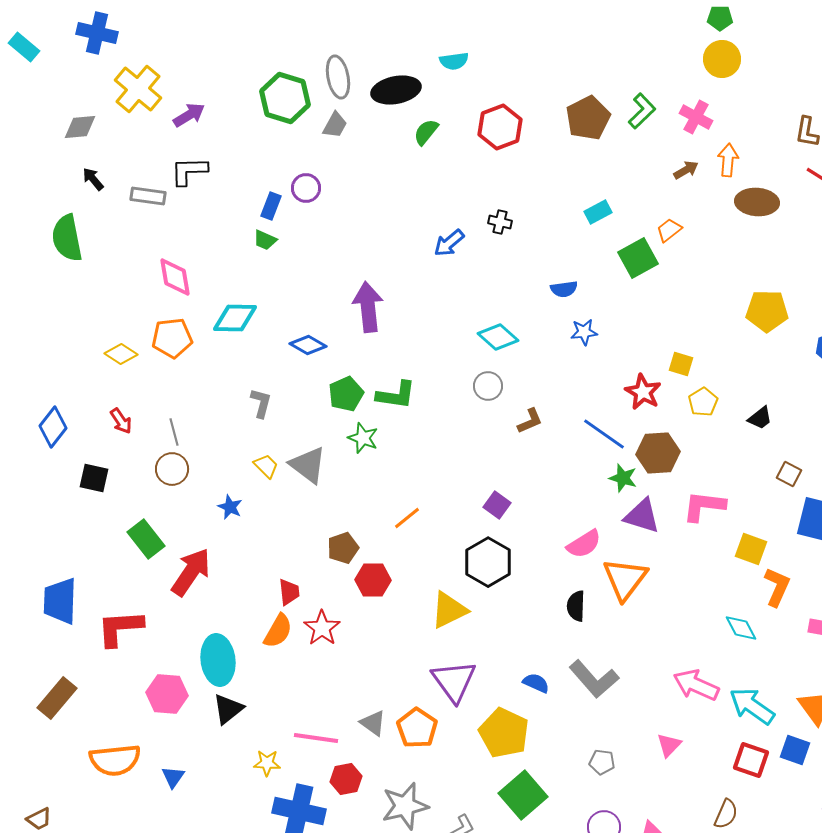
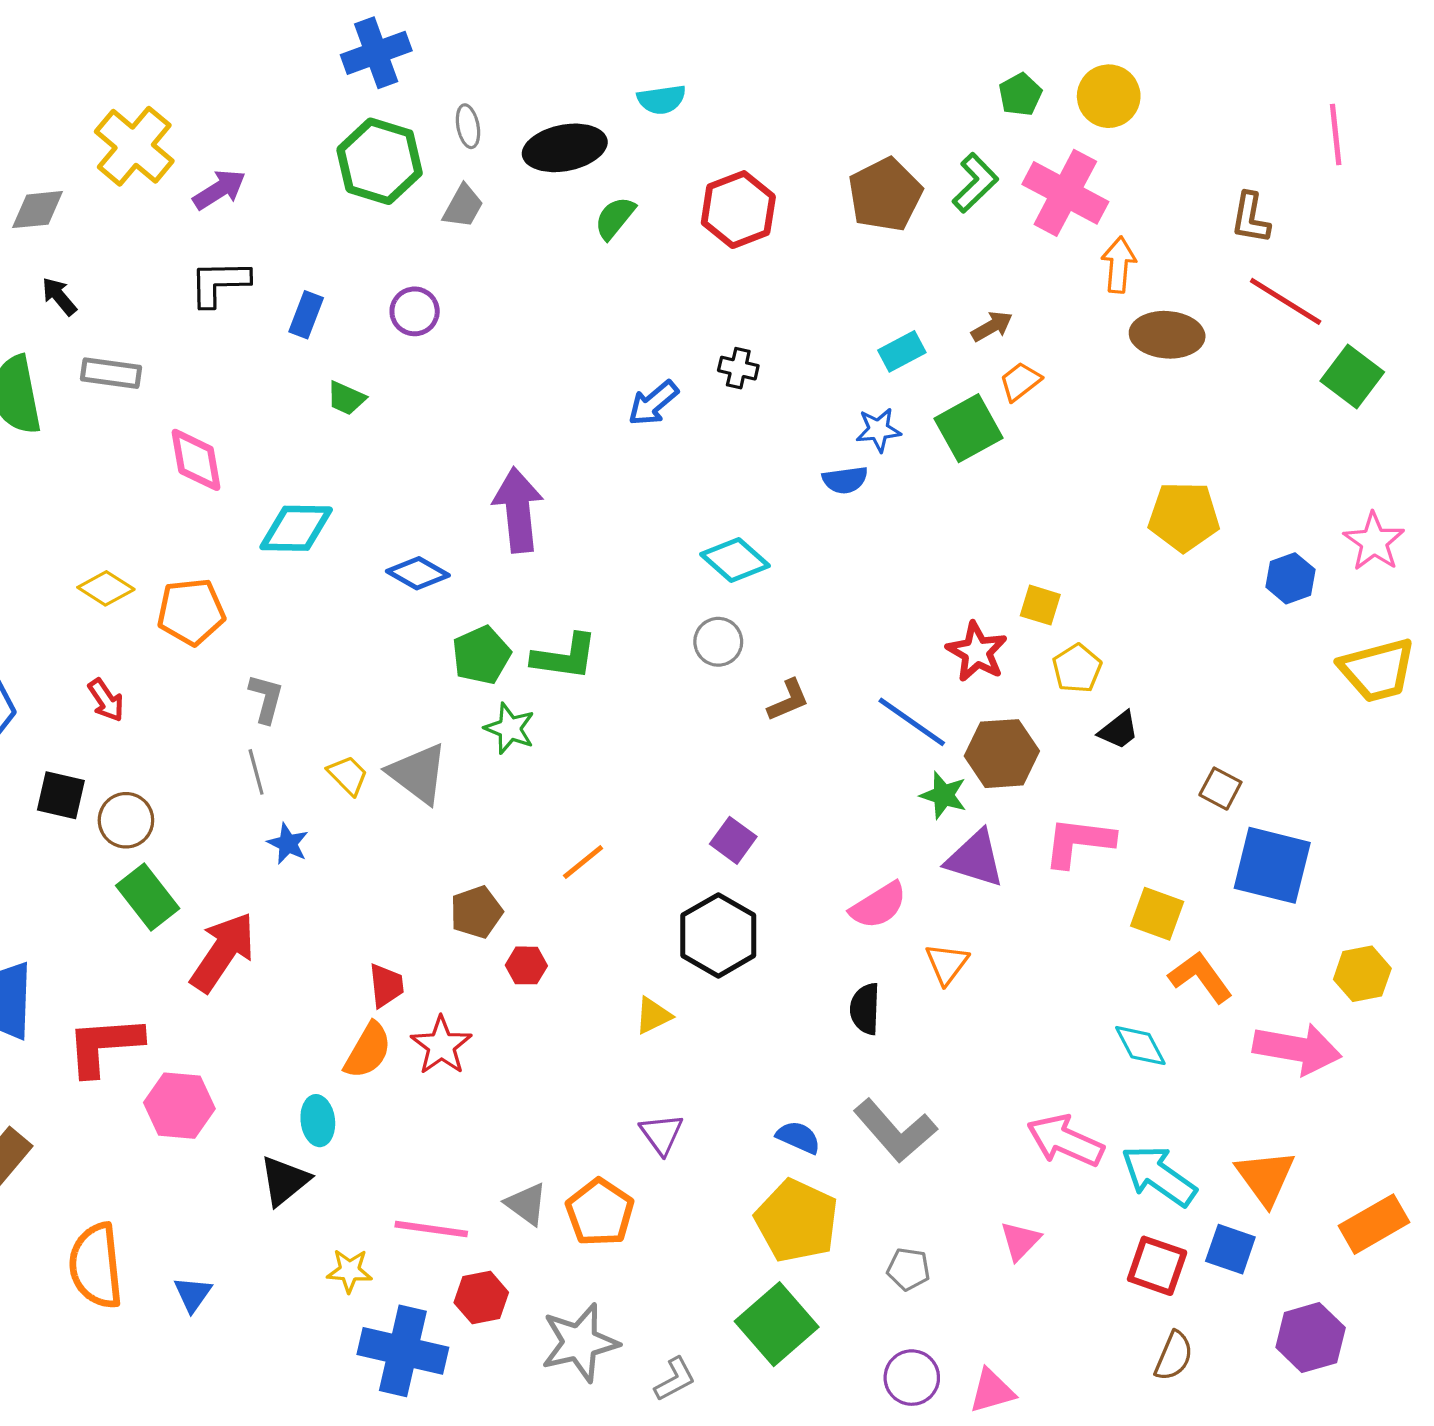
green pentagon: (720, 18) -> (1020, 94), moved, turned -30
blue cross: (97, 33) -> (376, 53), moved, turned -33
gray ellipse: (338, 77) -> (468, 126), size x0.6
pink cross: (696, 117) -> (1065, 193), size x1.5
brown arrow: (686, 170) -> (992, 326), moved
gray rectangle: (148, 196) -> (111, 373), moved
blue rectangle: (271, 206) -> (306, 315), moved
blue star: (584, 332) -> (878, 430), moved
orange pentagon: (172, 338) -> (191, 612), moved
gray L-shape: (261, 403) -> (266, 698), moved
black trapezoid: (760, 418) -> (1119, 730), moved
gray line: (174, 432) -> (256, 772), moved
brown circle: (172, 469) -> (126, 820), moved
orange triangle: (625, 579) -> (947, 964), size x0.6
red hexagon: (373, 580) -> (526, 965), size x0.7
orange L-shape: (777, 587) -> (1200, 977), turned -60
yellow triangle: (449, 610) -> (653, 1015), size x0.6
cyan ellipse: (218, 660) -> (318, 1121), moved, size x0.6
purple triangle: (454, 681) -> (662, 1134), size x0.6
pink hexagon: (167, 694) -> (179, 1106), moved
yellow pentagon: (504, 733) -> (797, 1221), moved
orange semicircle: (115, 760) -> (96, 1266), turned 90
brown semicircle: (726, 814) -> (1174, 1356), moved

